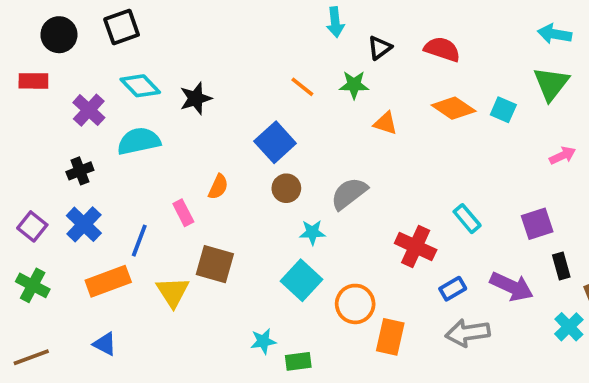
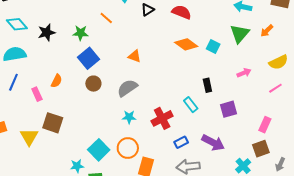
green star: (354, 85) -> (81, 33), moved
orange line: (302, 87) -> (106, 18), moved
orange triangle: (385, 123) -> (135, 56), moved
cyan star: (312, 232) -> (129, 117), moved
blue line: (139, 241) -> (13, 82), moved
red cross: (416, 247) -> (162, 118), turned 35
black rectangle: (561, 266) -> (207, 85), moved
cyan square: (302, 280) -> (99, 150), moved

